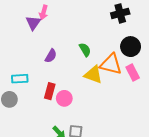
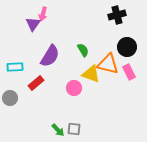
purple semicircle: (51, 56) -> (50, 56), size x1.6
cyan rectangle: (20, 79) -> (15, 67), moved
red rectangle: (50, 91) -> (36, 83), moved, turned 35
pink circle: (64, 98) -> (74, 88), moved

